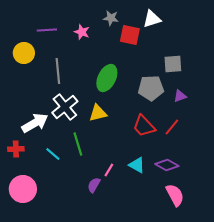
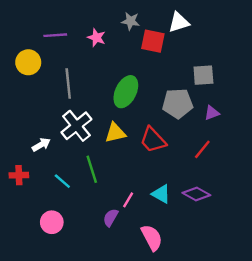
white arrow: (35, 123) -> (41, 145), size x0.6
red trapezoid: (144, 126) -> (153, 140), moved
pink circle: (23, 189) -> (52, 222), moved, size x0.7
pink semicircle: (175, 195) -> (152, 238), moved

